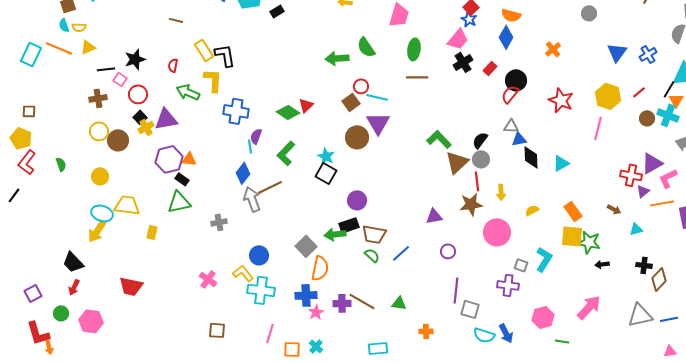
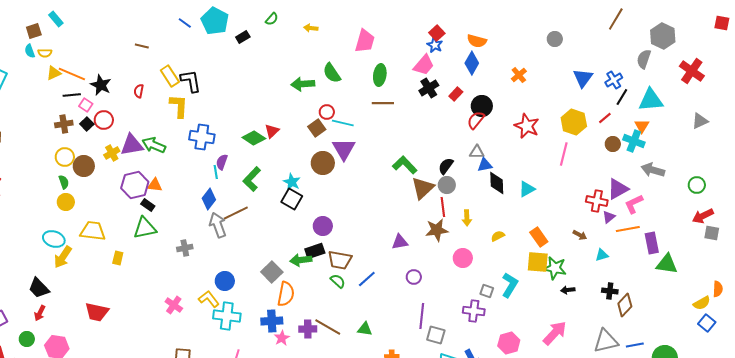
orange line: (59, 48) -> (72, 74), moved
black star: (135, 59) -> (101, 85), turned -30
black line: (669, 89) -> (622, 97), moved
green arrow: (188, 92) -> (154, 145), moved
black square: (140, 117) -> (87, 124), moved
green semicircle: (61, 164) -> (64, 182), moved
cyan ellipse: (102, 213) -> (54, 239), moved
pink circle: (497, 232) -> (463, 258), size x0.7

